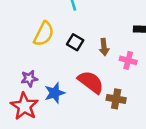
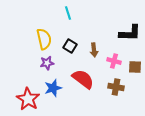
yellow semicircle: (44, 34) -> (44, 39), turned -40
purple star: (29, 78) -> (47, 63), moved
brown cross: (116, 99) -> (116, 87), moved

